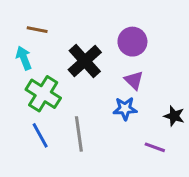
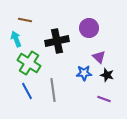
black cross: (85, 61) -> (57, 41), turned 30
purple triangle: (134, 80) -> (99, 57), moved
black star: (174, 116) -> (107, 75), moved

